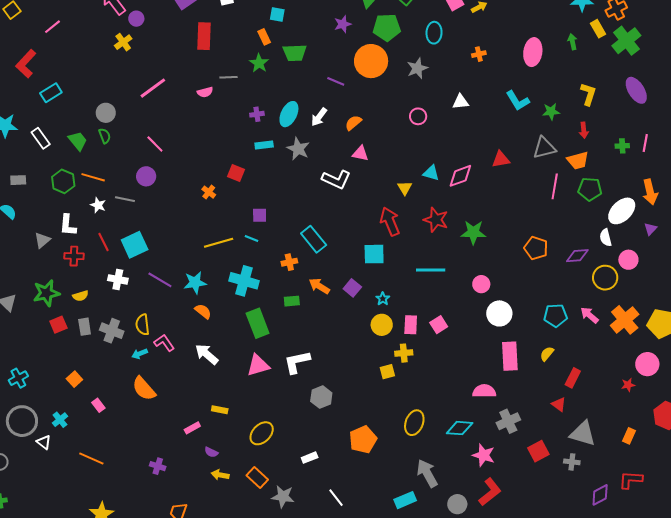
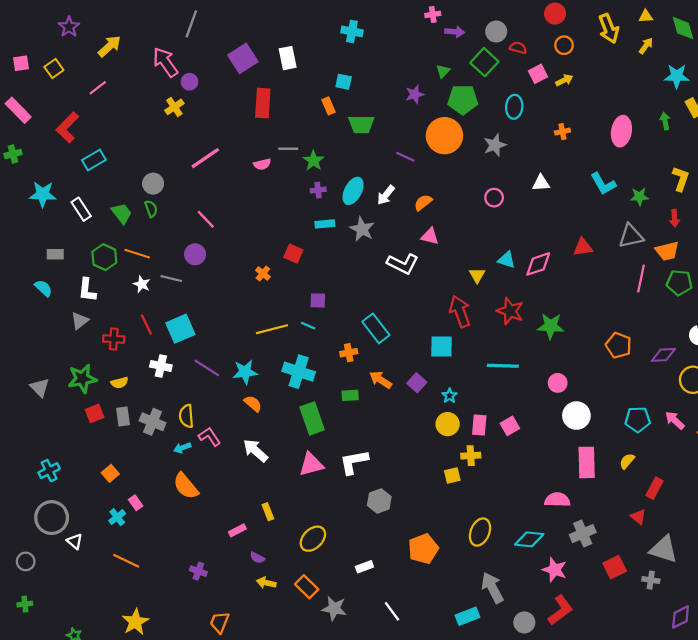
green star: (259, 63) -> (314, 161), moved
white L-shape: (68, 225) -> (87, 290), moved
yellow rectangle: (220, 410) -> (268, 512), turned 56
cyan cross: (60, 420) -> (117, 517), moved

